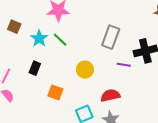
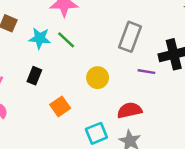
cyan star: (39, 38) -> (40, 38), turned -30
orange square: (55, 92) -> (60, 106), turned 35

